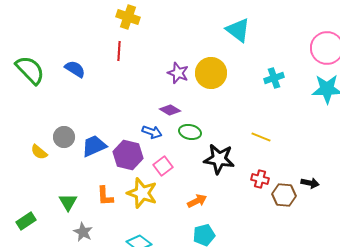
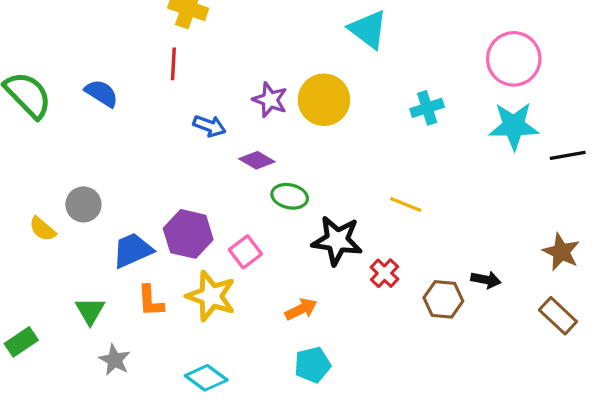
blue arrow: (152, 132) -> (209, 126), moved
blue trapezoid: (94, 146) -> (133, 250), moved
red cross: (260, 179) -> (384, 273), moved, turned 30

